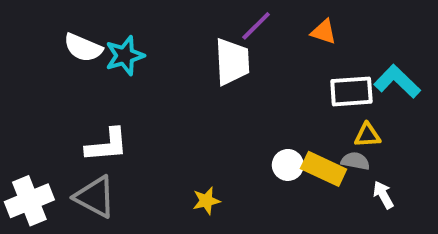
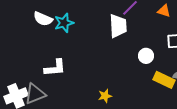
white circle: (288, 165) -> (146, 56), moved
gray triangle: (95, 197) -> (35, 94), moved, turned -50

